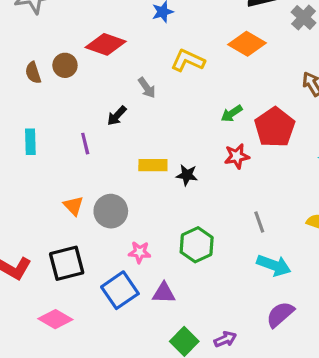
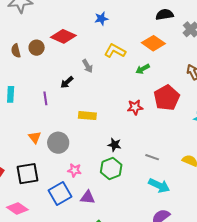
green arrow: (232, 113) -> (143, 69), moved
red star: (237, 156) -> (135, 107), moved
black star: (187, 175) -> (114, 145), moved
gray line: (259, 222) -> (152, 157), turned -56

